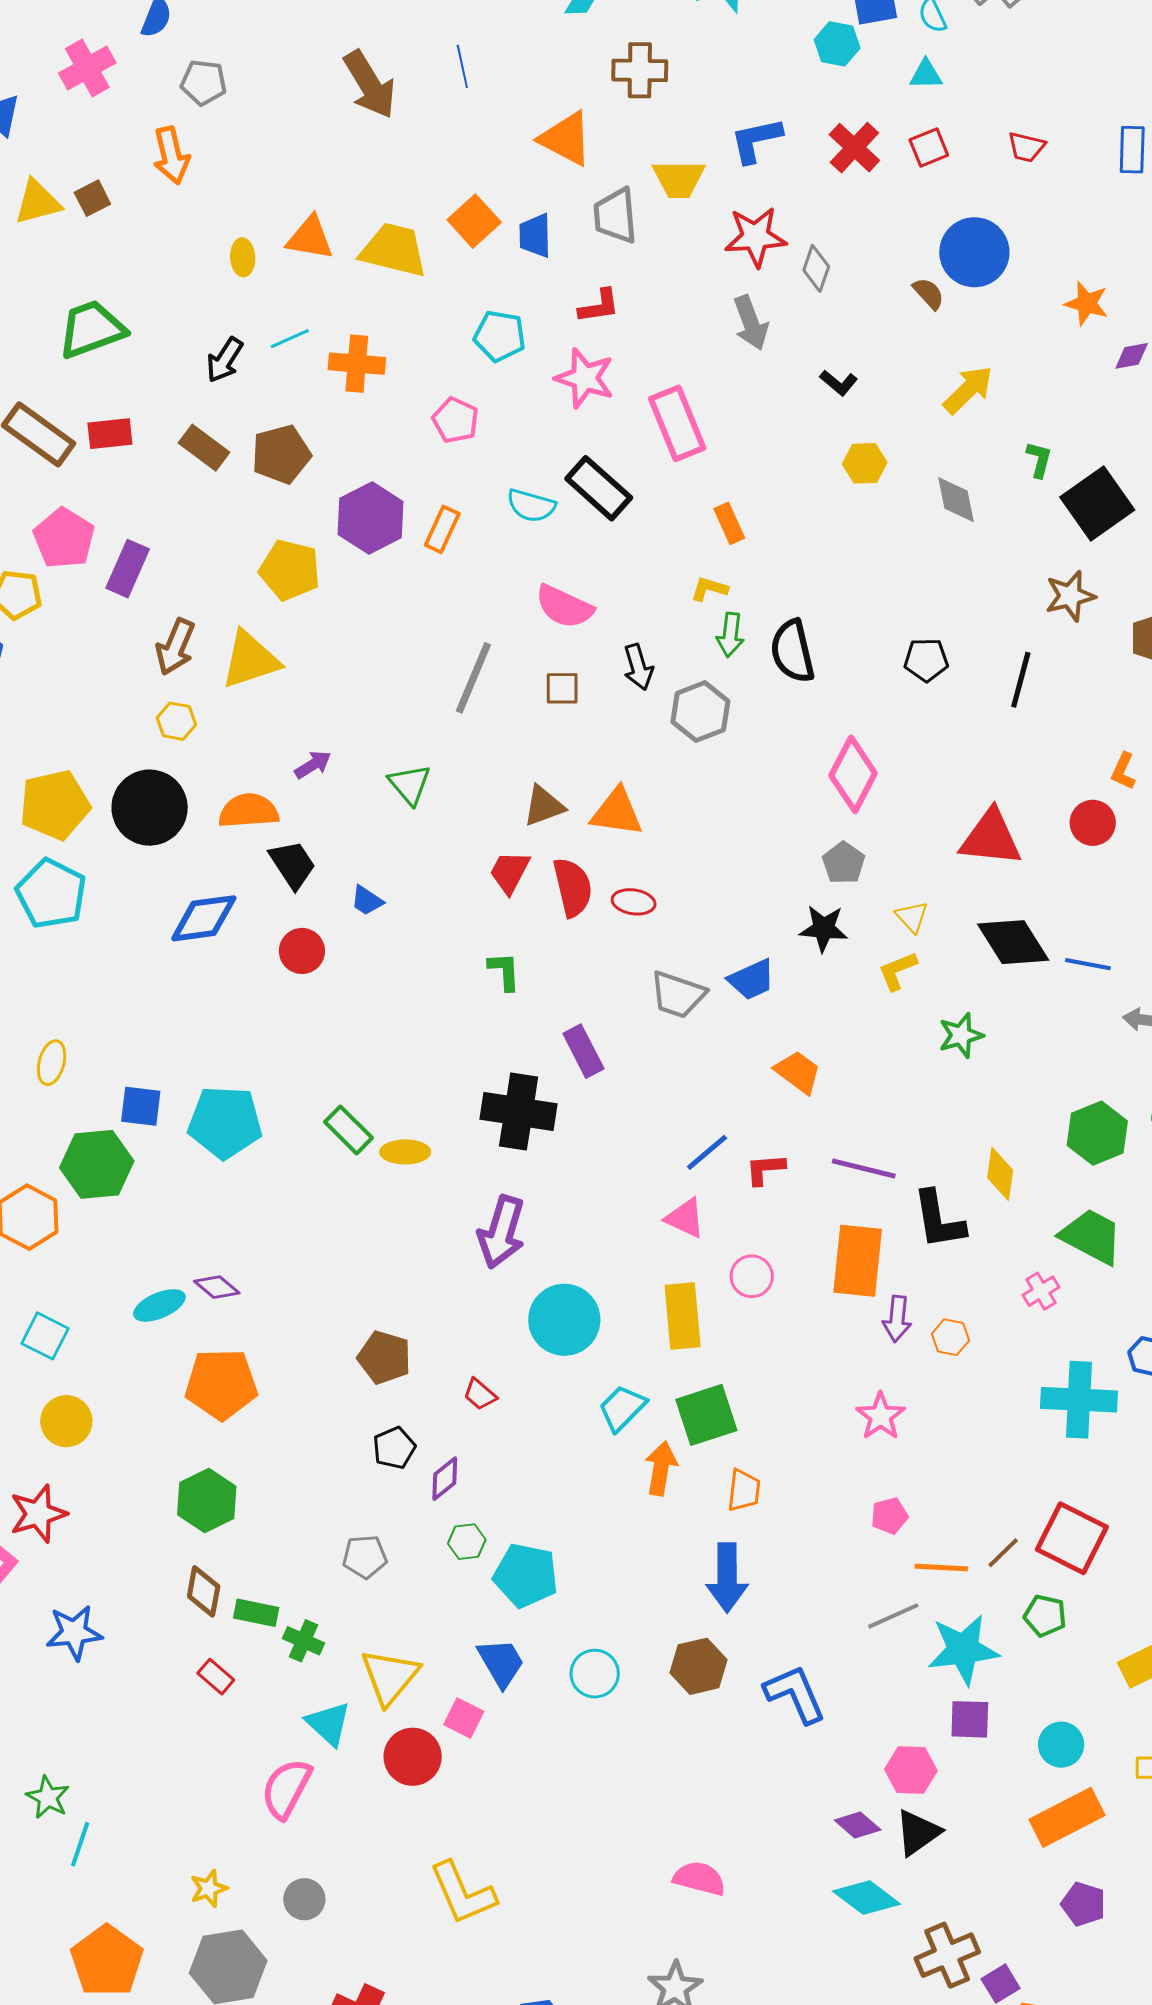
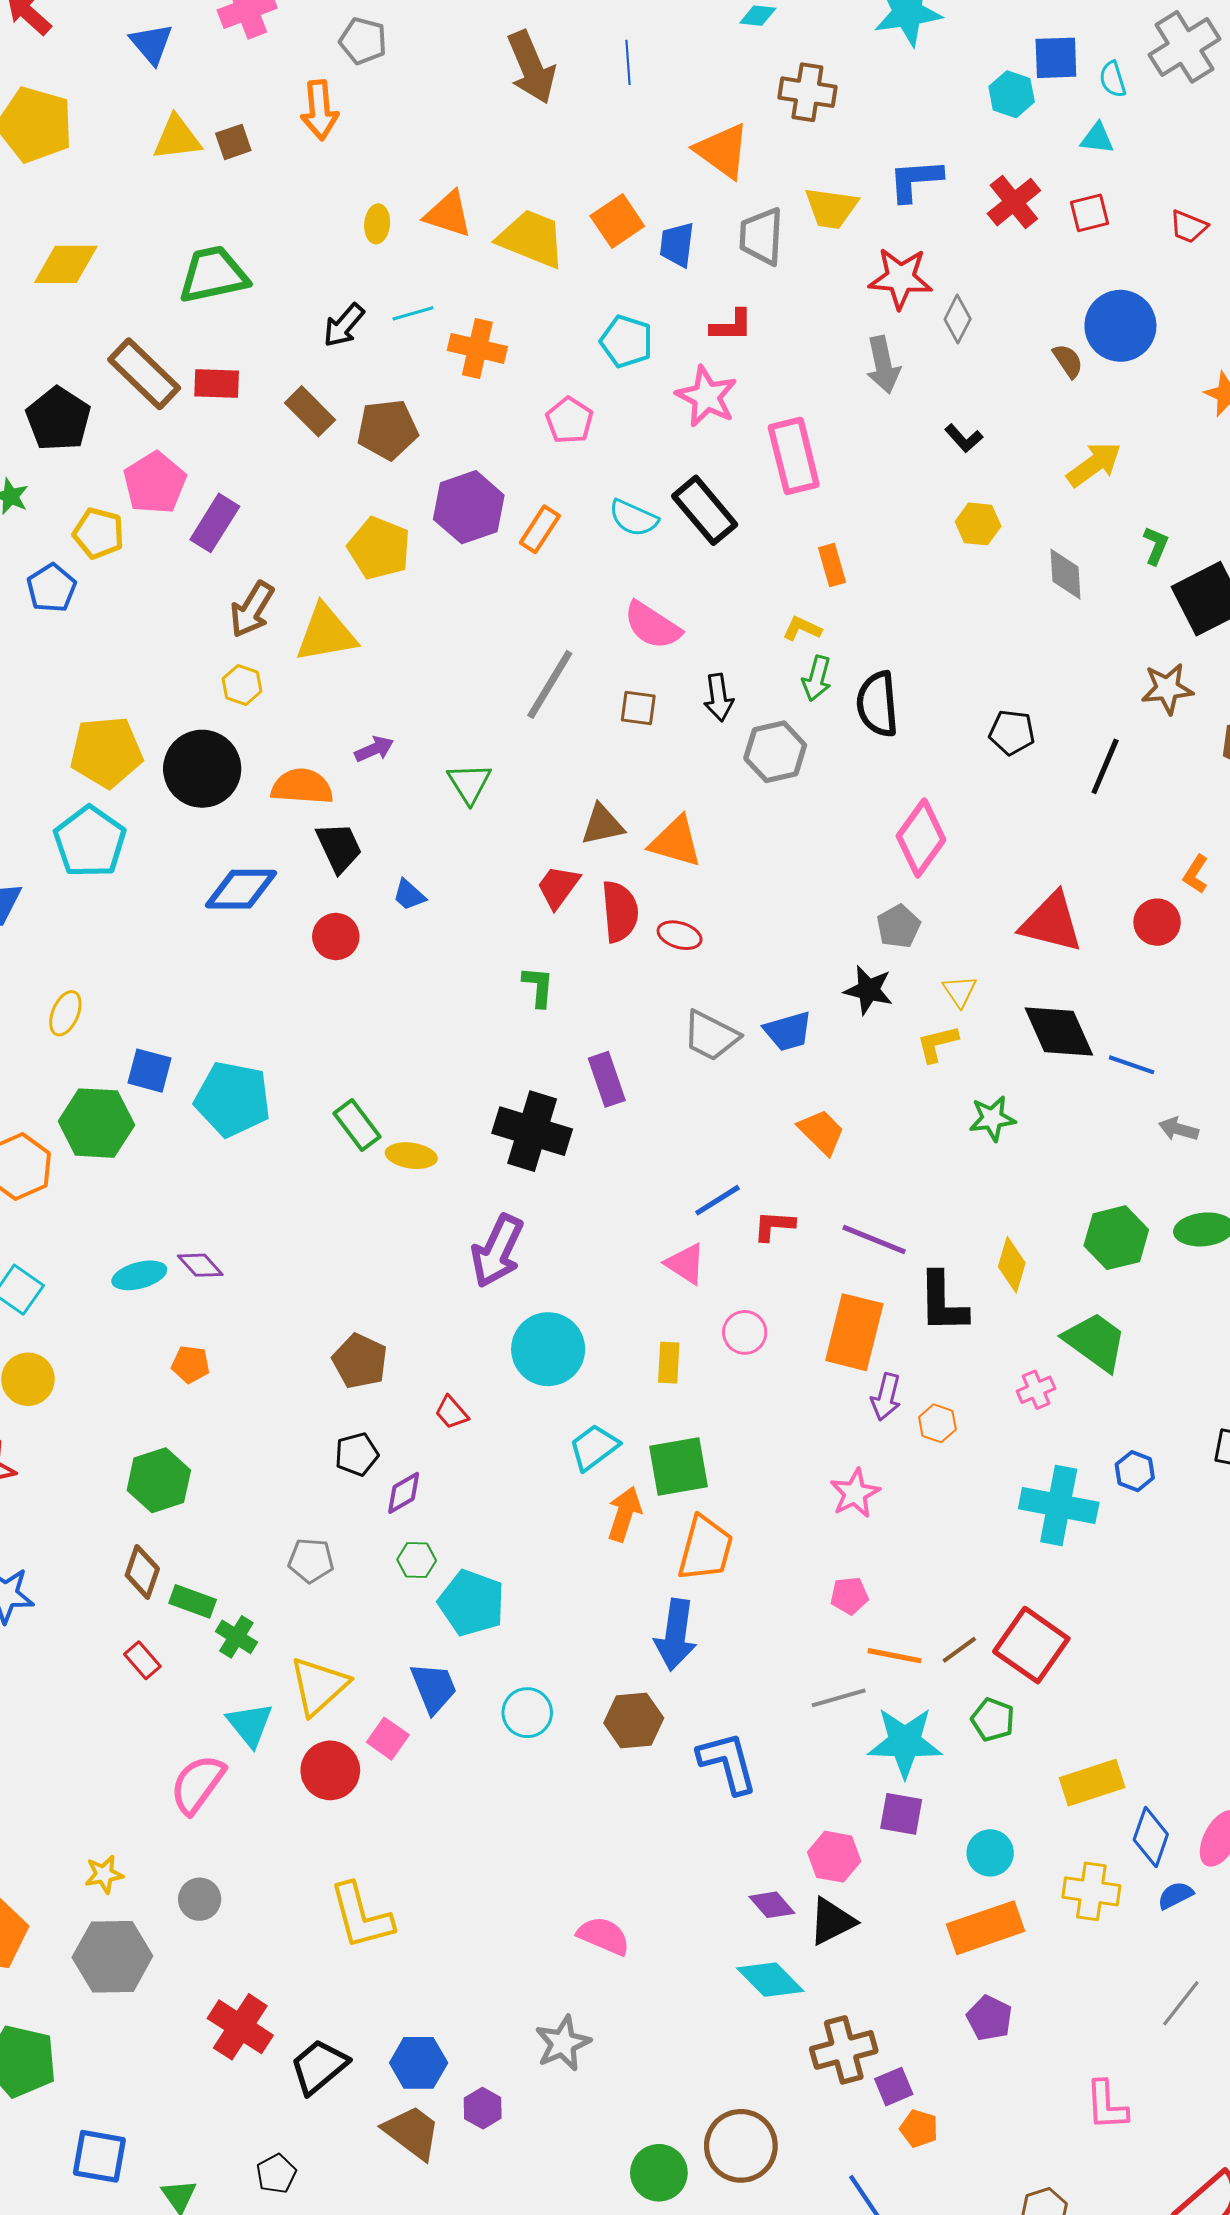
yellow rectangle: (683, 1316) -> (669, 1363), size x0.6
orange pentagon: (221, 1384) -> (191, 1364), size x0.5
orange trapezoid: (744, 1490) -> (705, 1549), size x1.5

